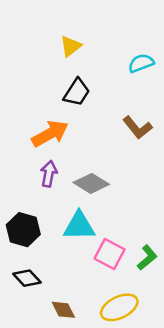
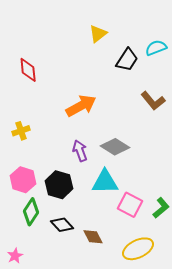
black trapezoid: (77, 92) -> (127, 60), moved
purple arrow: (49, 174) -> (80, 151), moved, turned -30
brown diamond: (63, 310) -> (93, 237), moved

